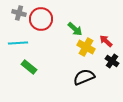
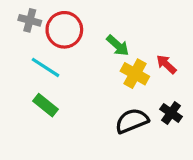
cyan line: (18, 43) -> (45, 67), moved, turned 36
black cross: (112, 61) -> (171, 113), moved

